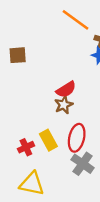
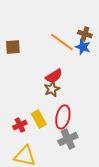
orange line: (75, 20) -> (62, 42), moved
gray cross: (83, 164) -> (68, 139), turned 30

